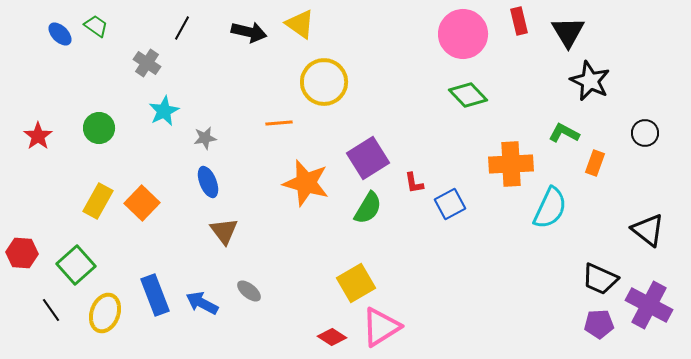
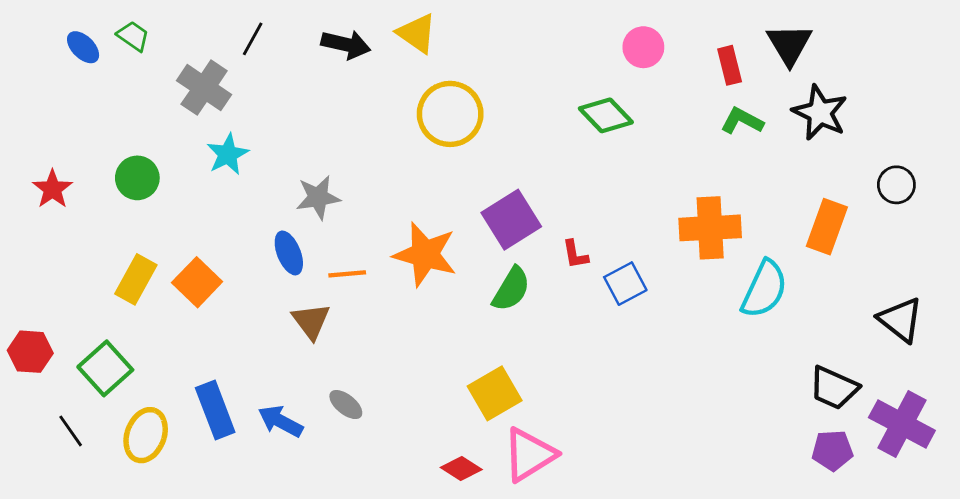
red rectangle: (519, 21) -> (730, 65), moved
pink circle: (463, 34) -> (643, 47), size x0.6
gray cross: (147, 63) -> (204, 88), size x1.4
green diamond: (468, 95) -> (606, 115), moved
orange line: (279, 123) -> (347, 274), moved
green L-shape: (564, 133) -> (742, 121), moved
gray star: (205, 138) -> (318, 197), moved, size x1.4
orange rectangle: (595, 163) -> (827, 227), size x1.5

